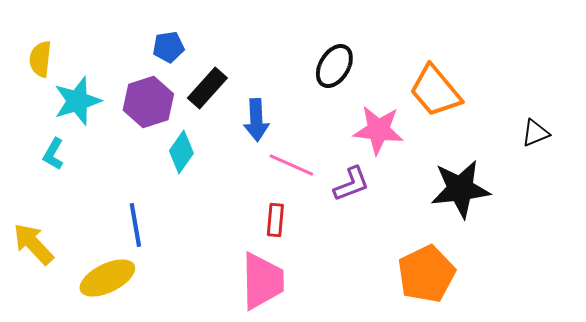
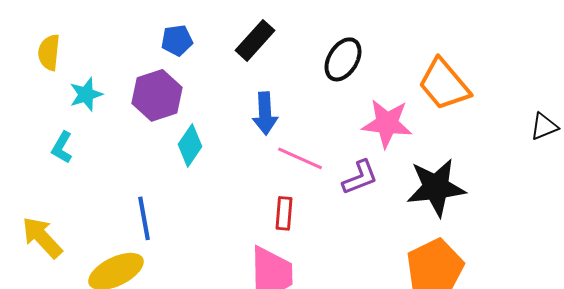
black rectangle: (207, 88) -> (255, 40), moved
cyan star: (77, 101) -> (86, 94), size x0.7
black star: (460, 189) -> (436, 187), moved

